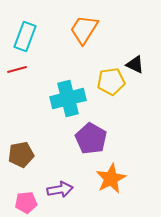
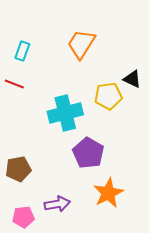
cyan rectangle: (25, 37) -> (22, 51), size x0.7
red line: (17, 70) -> (14, 84), turned 36

